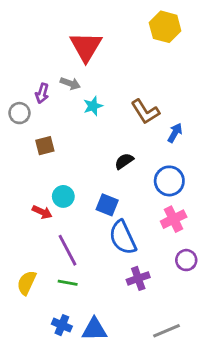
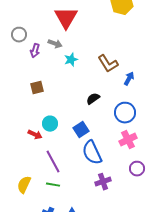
gray circle: (19, 113) -> (19, 35), moved
blue square: (107, 205) -> (81, 130), turned 35

